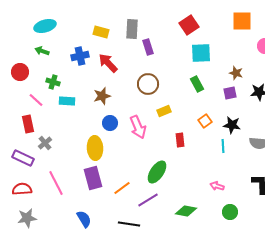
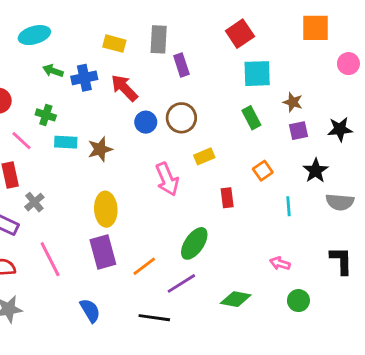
green arrow: (42, 51) -> (53, 71), moved
brown star: (236, 73) -> (293, 102), moved
brown star: (102, 96) -> (100, 149), moved
blue circle: (110, 123) -> (146, 122), moved
black star: (232, 125) -> (316, 171), moved, turned 30

